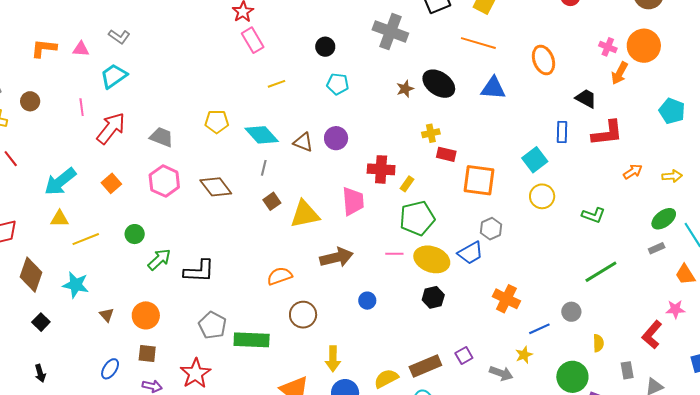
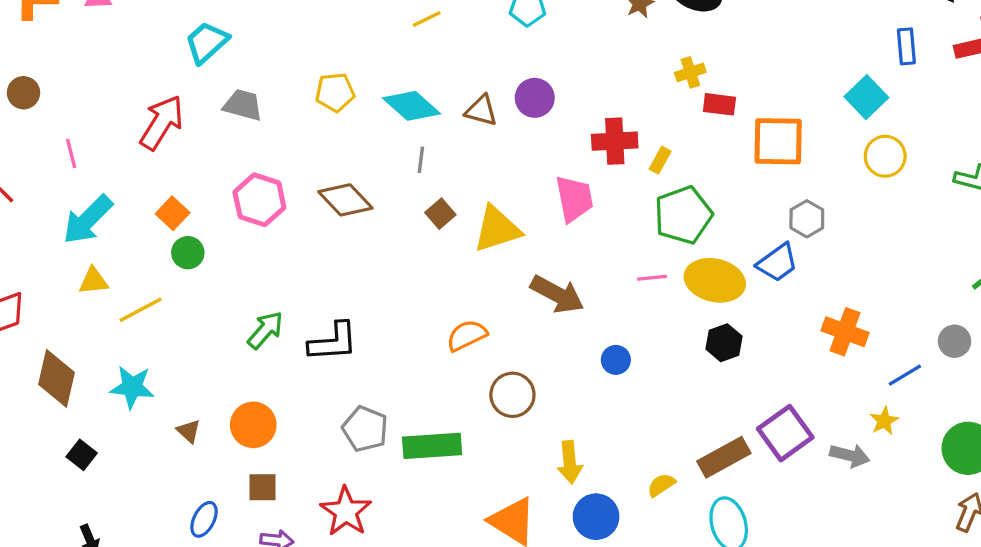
cyan trapezoid: (114, 76) -> (207, 42), moved
pink line: (82, 107) -> (71, 153), moved
gray trapezoid: (162, 137) -> (243, 105), moved
green circle: (135, 234) -> (188, 253), moved
brown arrow: (336, 257) -> (557, 294), turned 48
purple square: (464, 356) -> (785, 433), size x1.8
yellow semicircle: (386, 378) -> (661, 485), size x0.7

